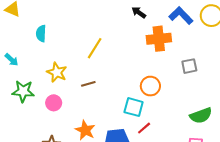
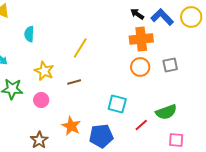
black arrow: (139, 12) -> (137, 14), moved
orange circle: (150, 86) -> (140, 67), moved
green semicircle: (201, 115) -> (166, 112), moved
red line: (144, 128) -> (141, 125), moved

